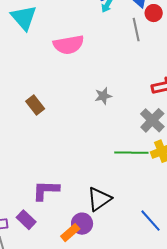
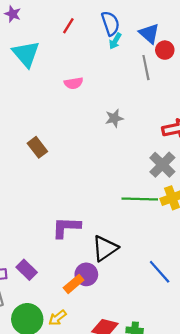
pink semicircle: (69, 45) -> (74, 83), size x0.6
gray star: (103, 96) -> (114, 118), moved
purple L-shape: (46, 190) -> (66, 227), moved

